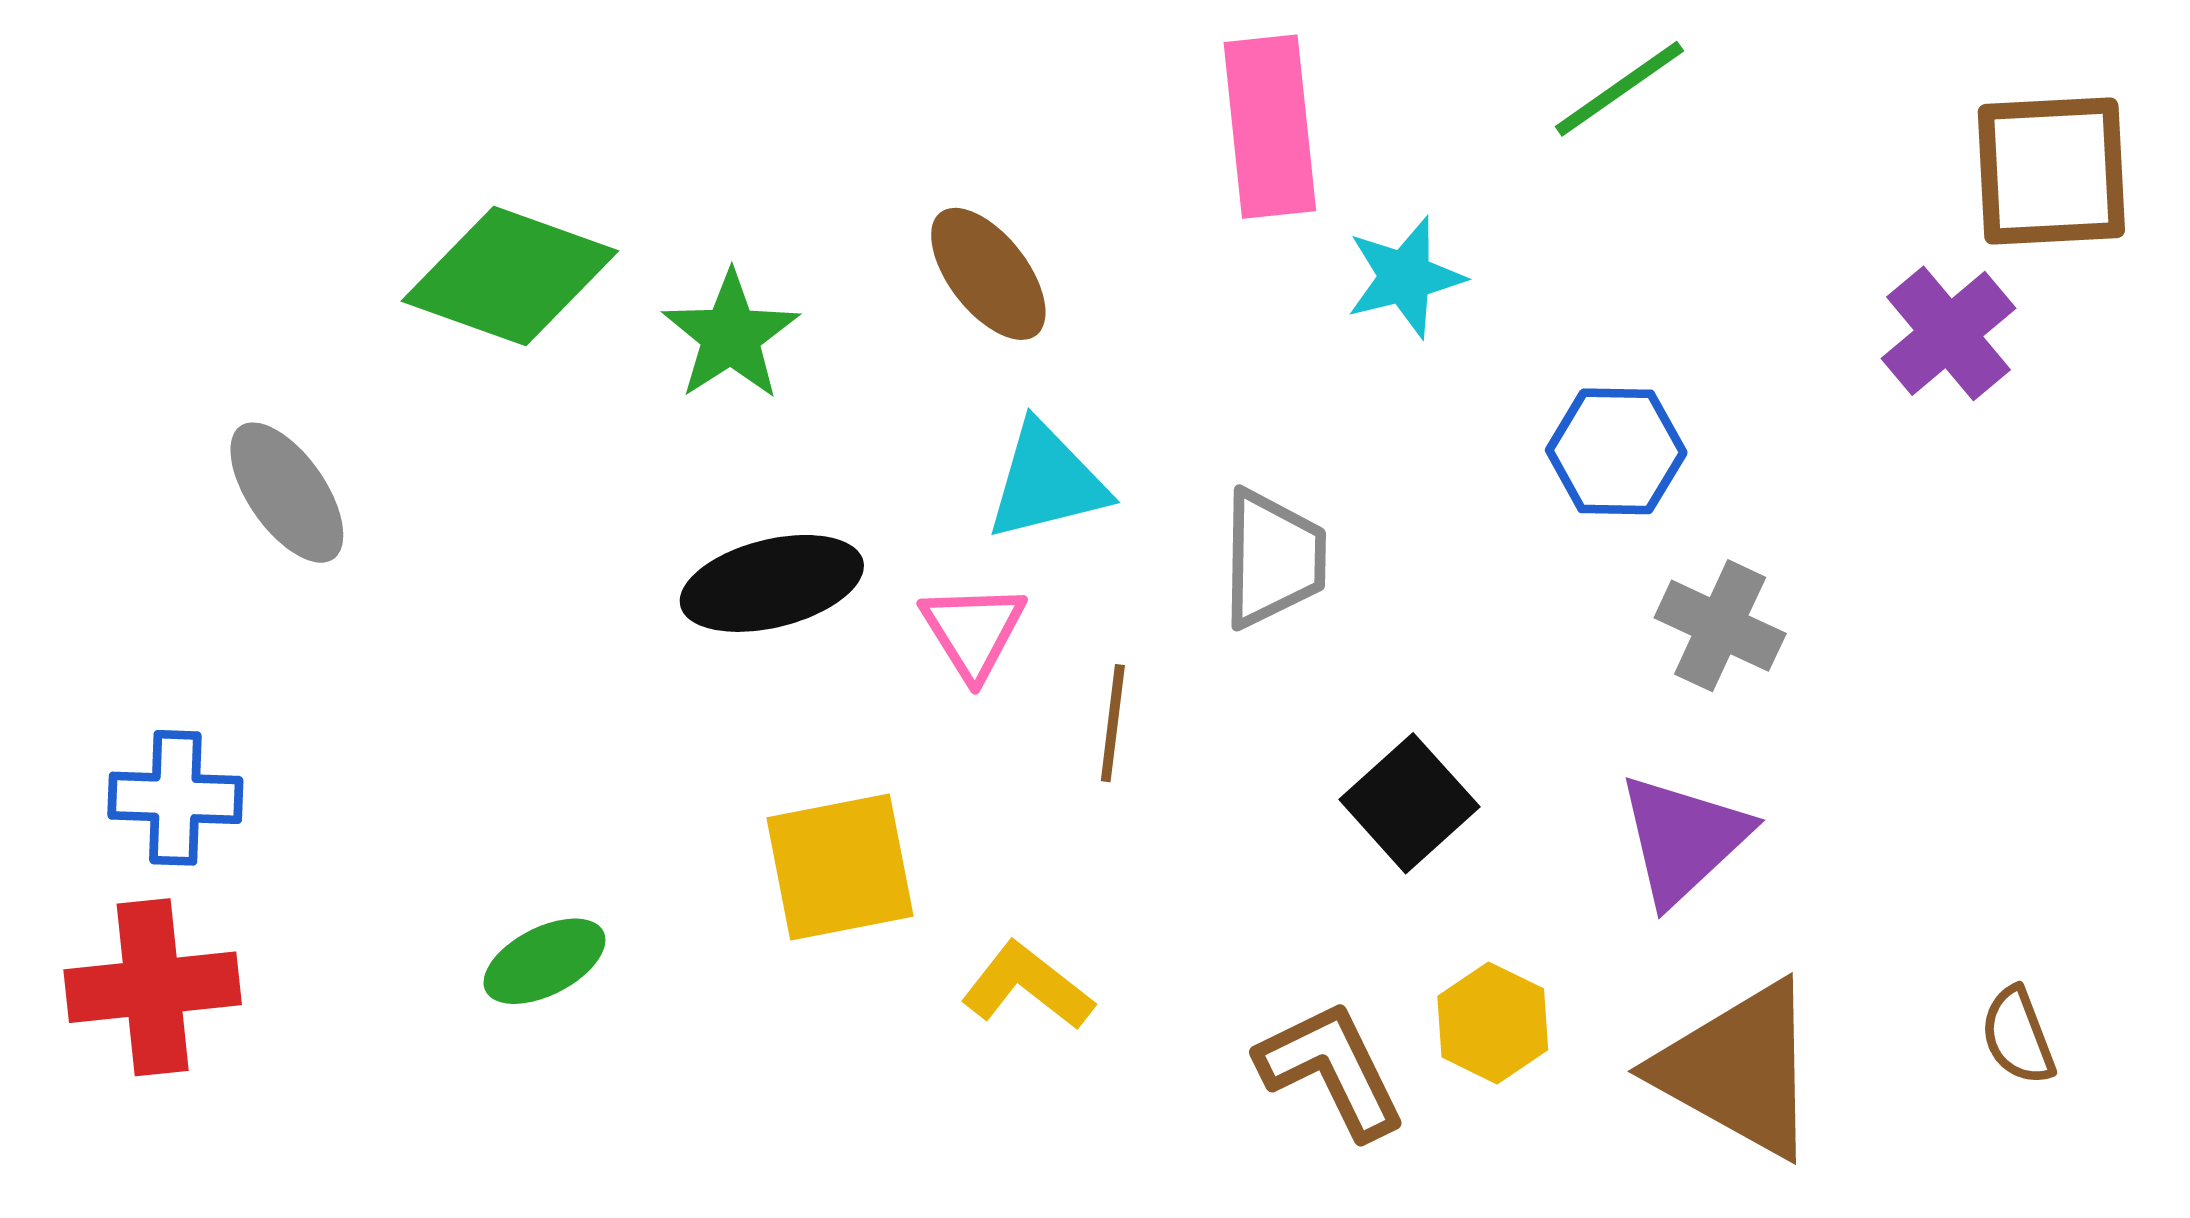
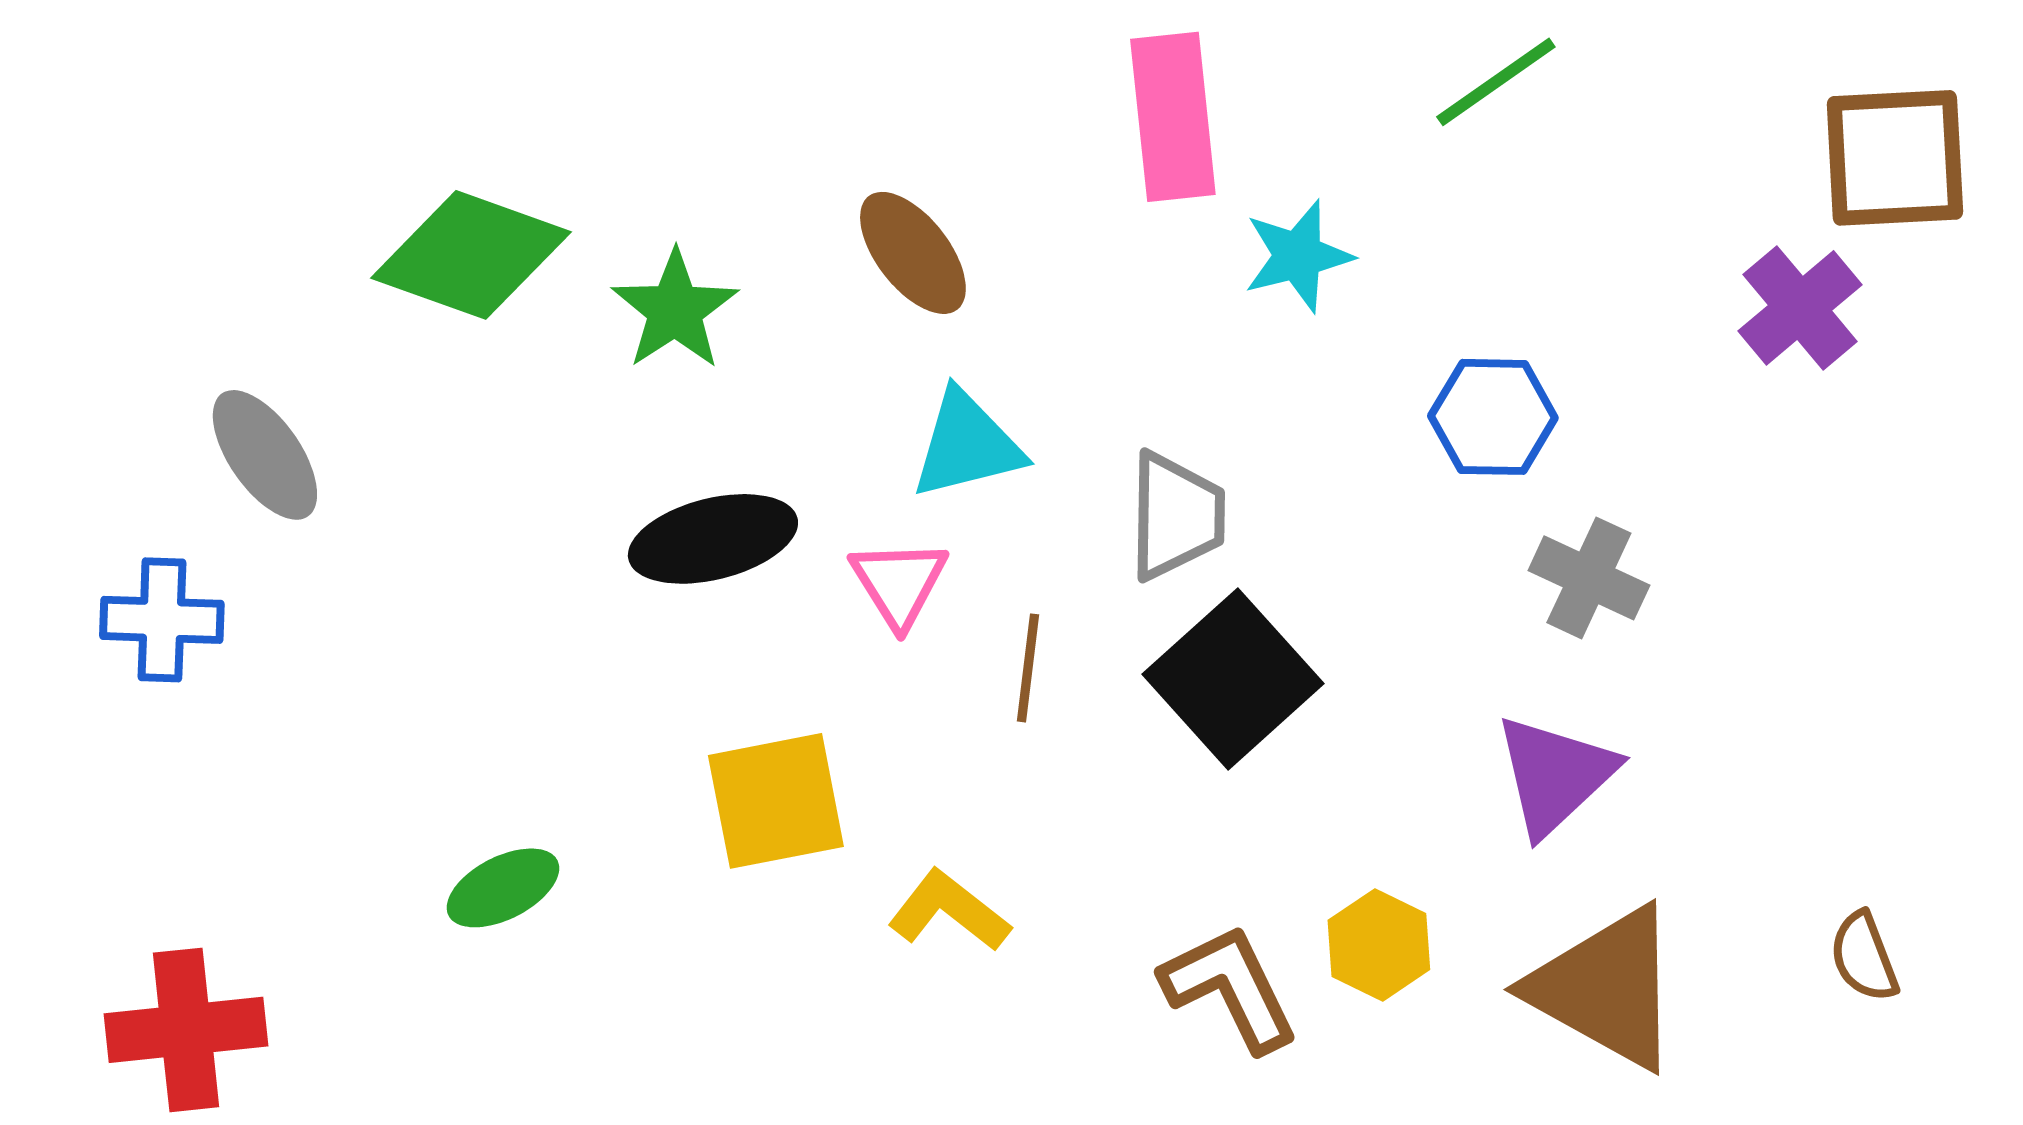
blue cross: (175, 798) -> (162, 620), moved
black square: (1409, 803) -> (1233, 679), moved, size x1.4
red cross: (153, 987) -> (186, 1030), moved

